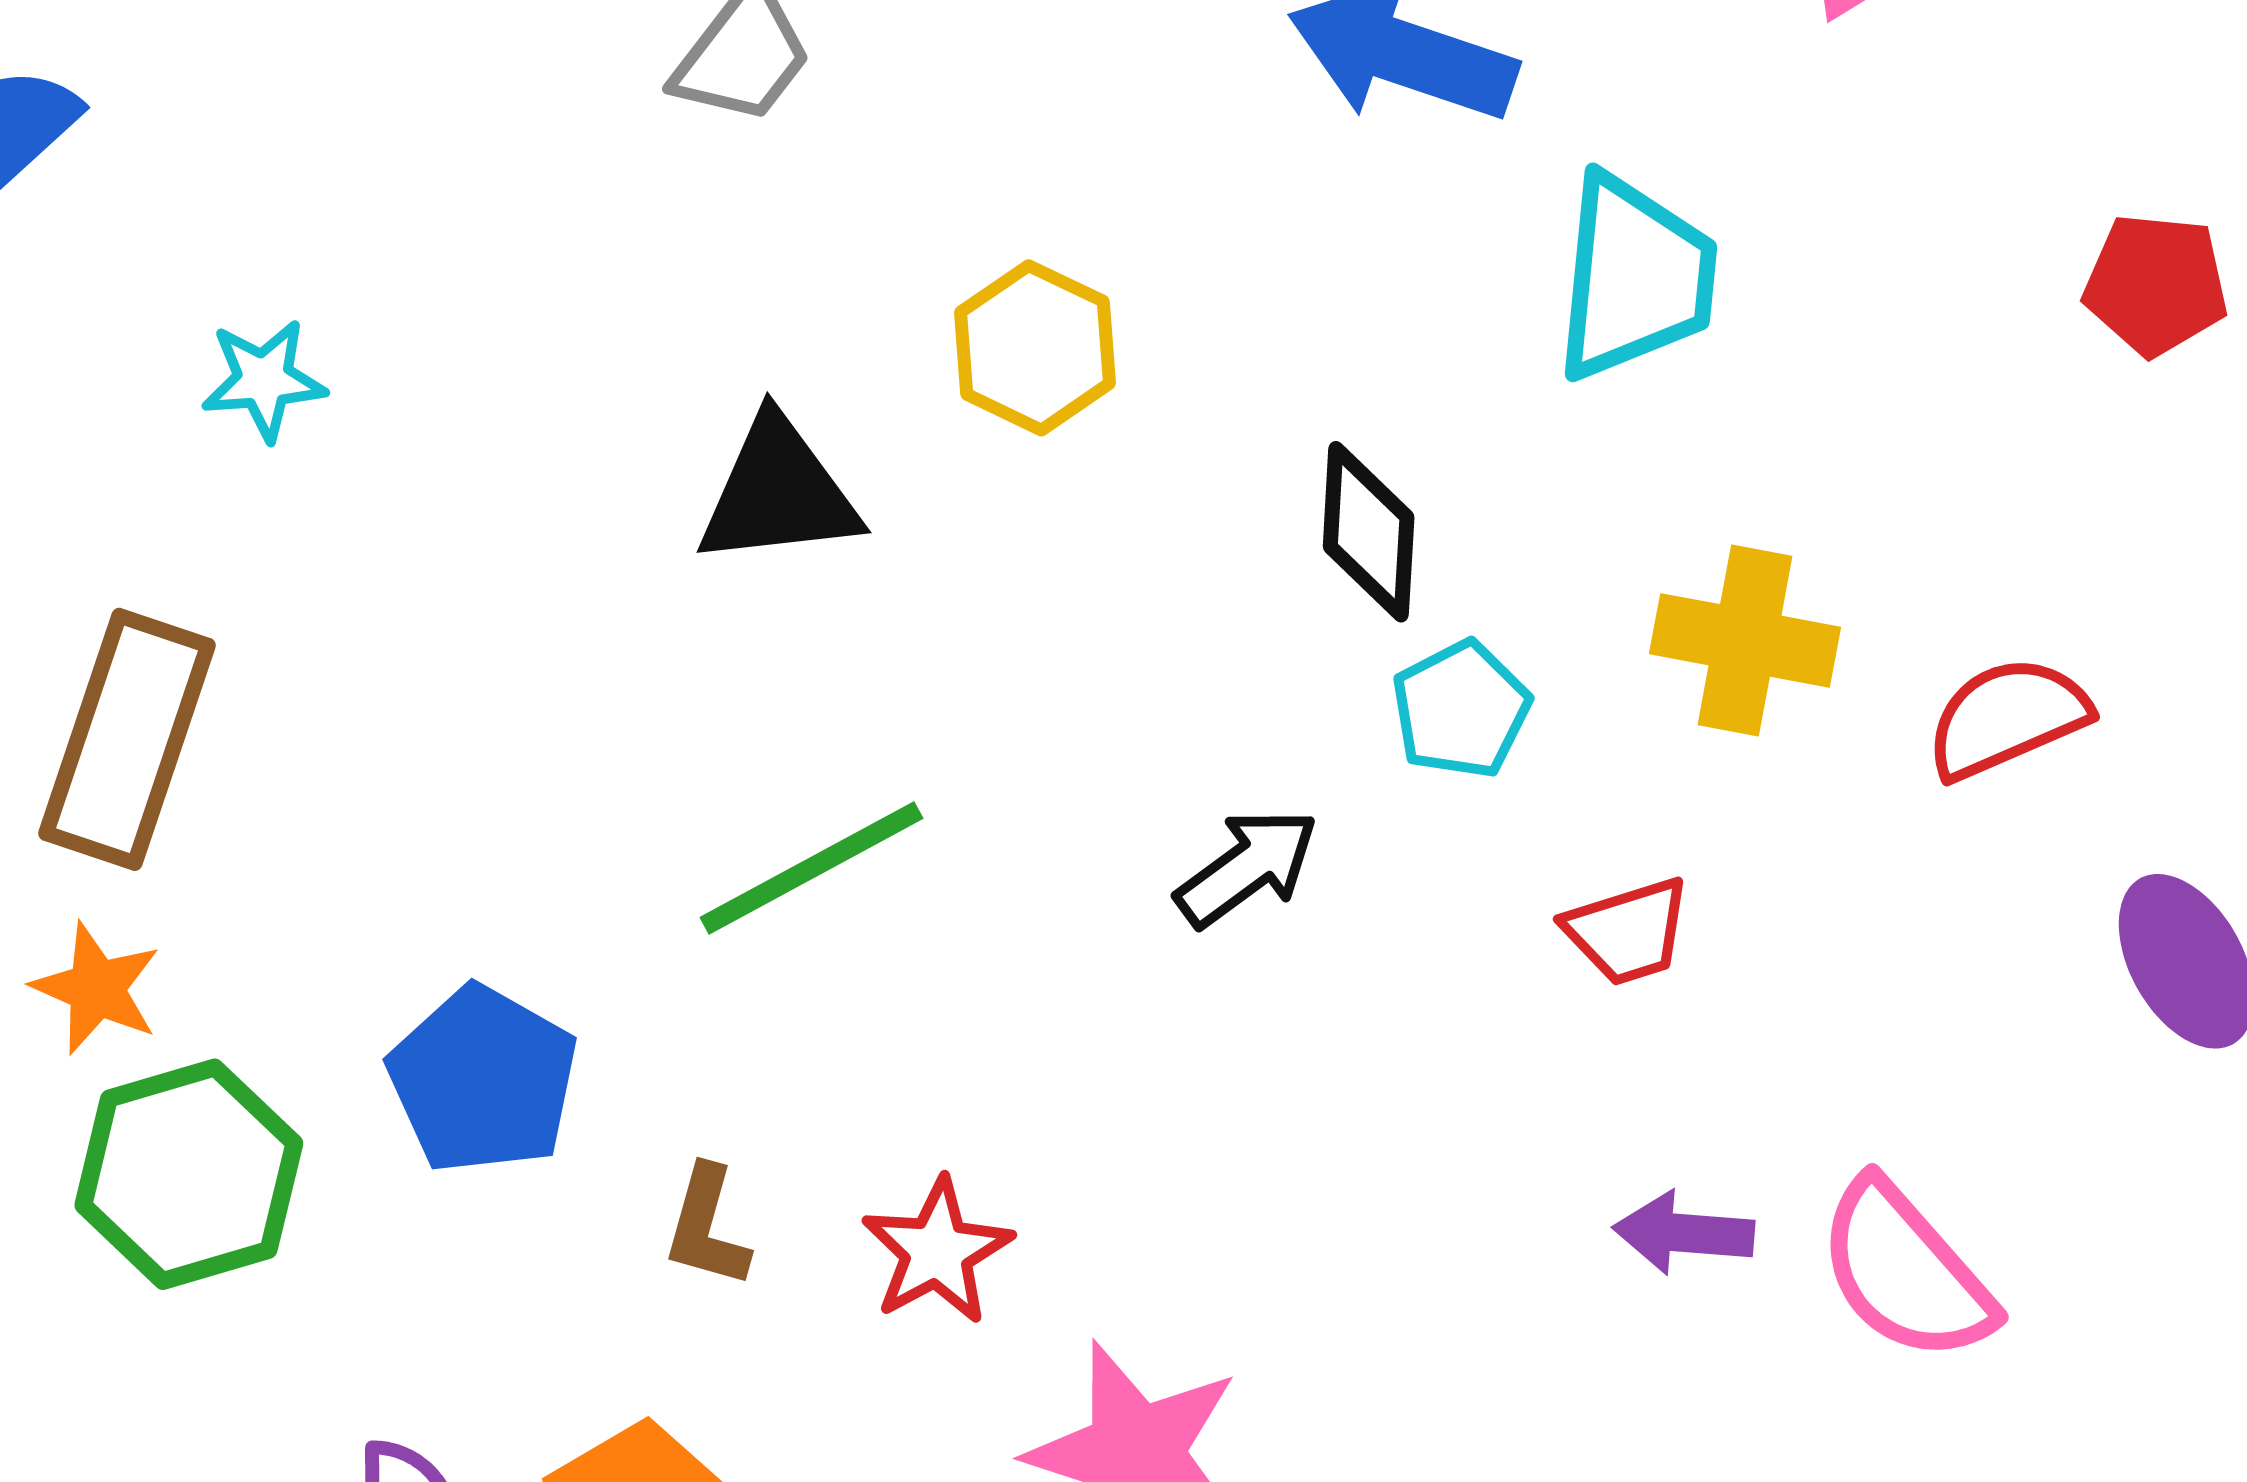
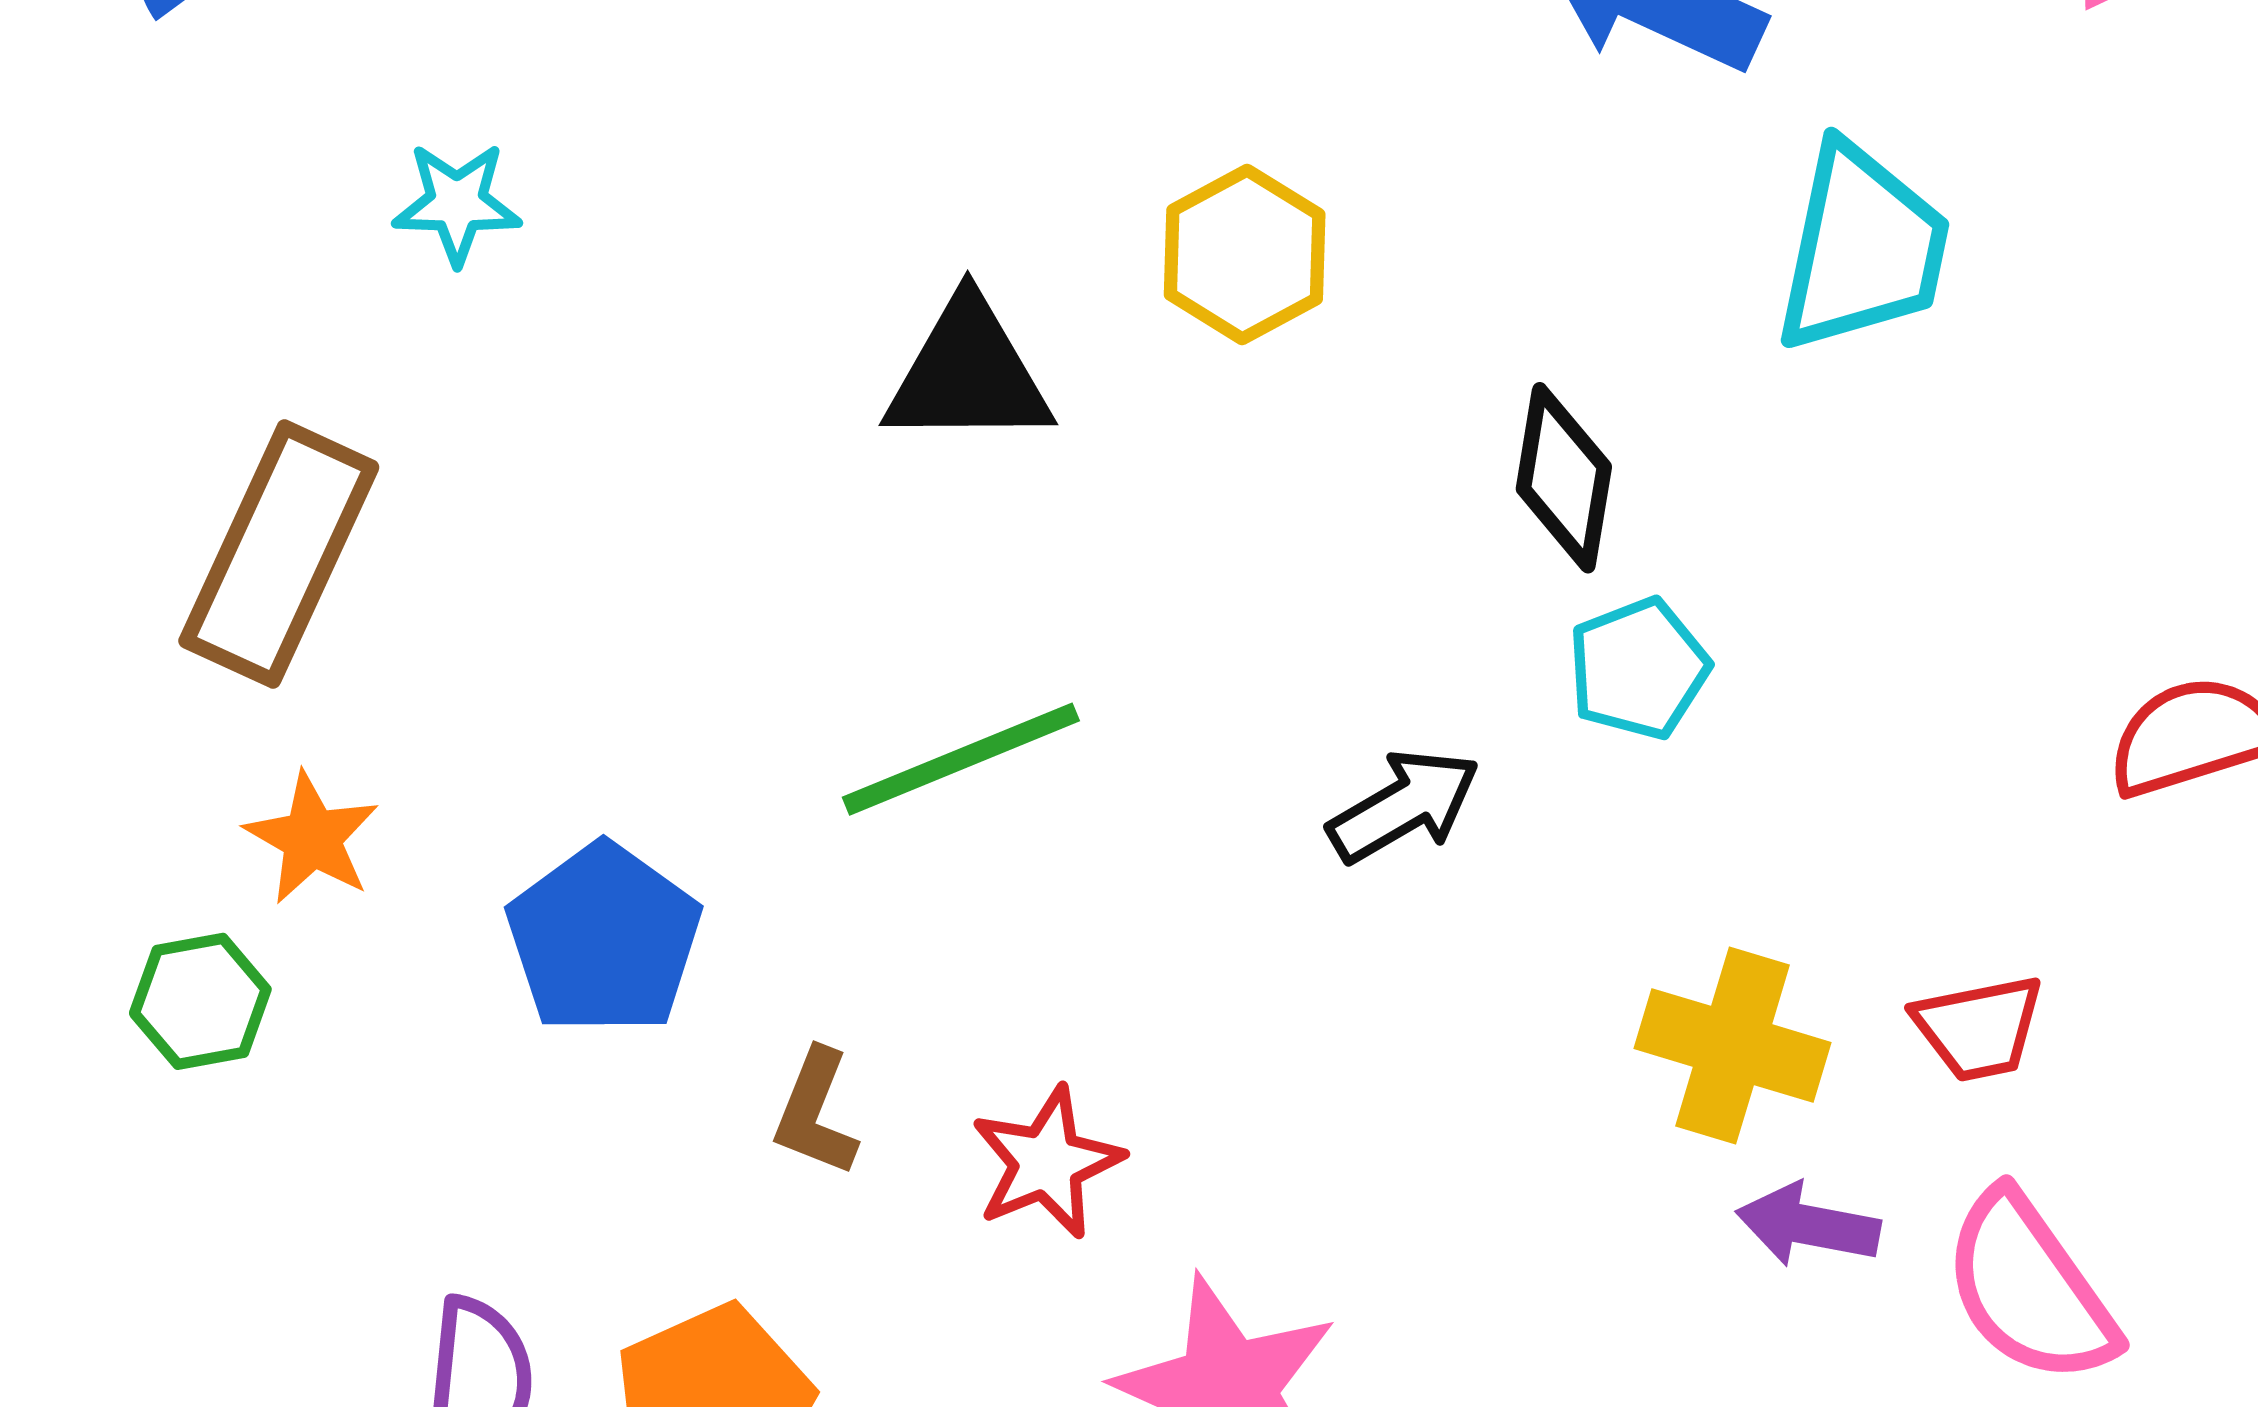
yellow cross: (1745, 640) -> (1732, 1045), moved
red trapezoid: (1628, 931) -> (1979, 1028), moved
orange star: (97, 988) -> (312, 838), moved
green hexagon: (189, 1174) -> (200, 1001), moved, size x0.6

